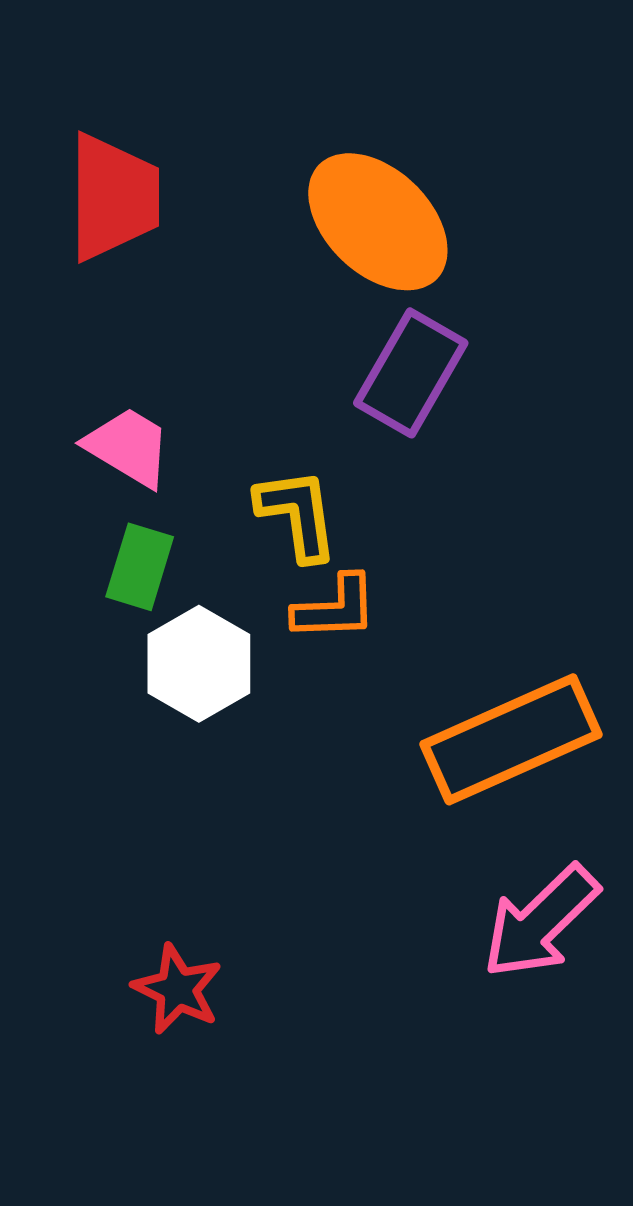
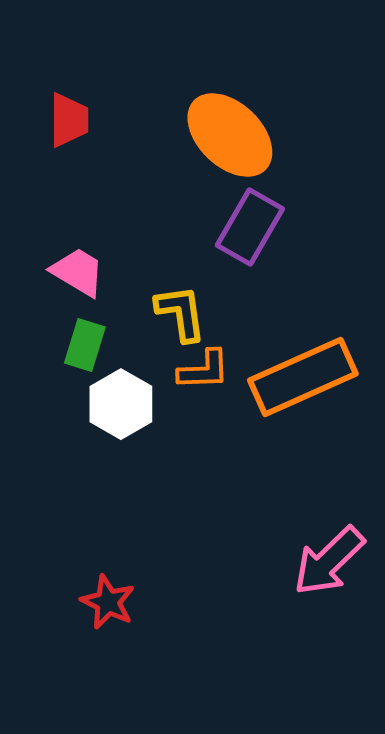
red trapezoid: (113, 197) -> (69, 120), size x0.7
orange rectangle: (511, 739) -> (303, 377), moved

